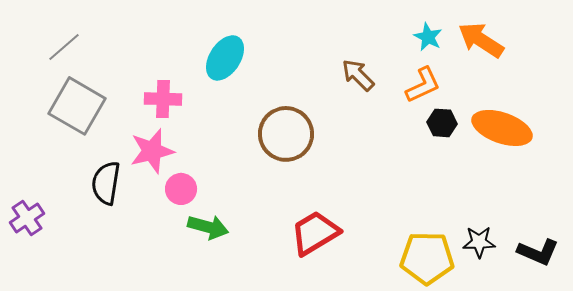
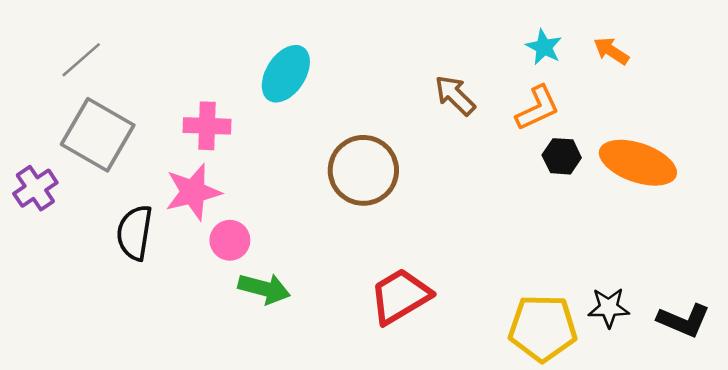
orange arrow: (481, 40) -> (611, 51), size x0.6
purple cross: (27, 218) -> (35, 188), moved

